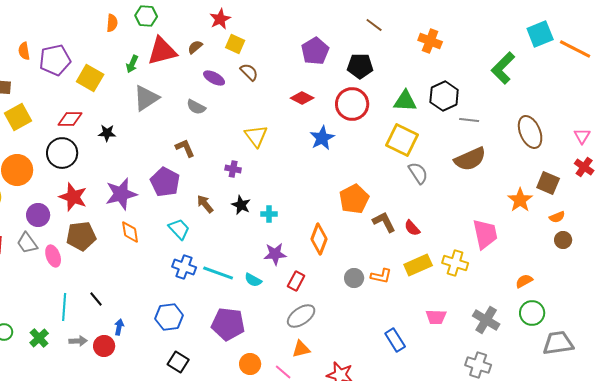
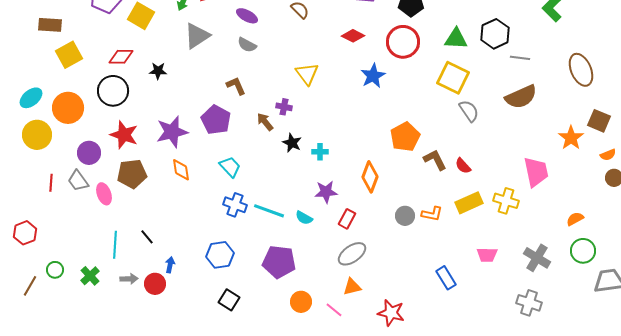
purple ellipse: (214, 78) -> (247, 16), moved
brown arrow: (205, 204) -> (265, 122), moved

